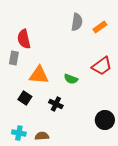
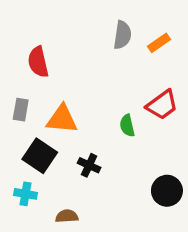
gray rectangle: (14, 58) -> (21, 110), moved
green semicircle: (71, 79) -> (127, 126), moved, turned 56
black square: (25, 98) -> (40, 156), size x1.5
cyan cross: (19, 133) -> (25, 194), moved

